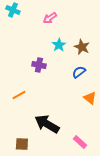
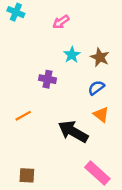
orange triangle: (90, 98) -> (101, 114), moved
black arrow: (47, 124) -> (73, 132), moved
pink rectangle: (80, 142) -> (97, 173), size x1.5

